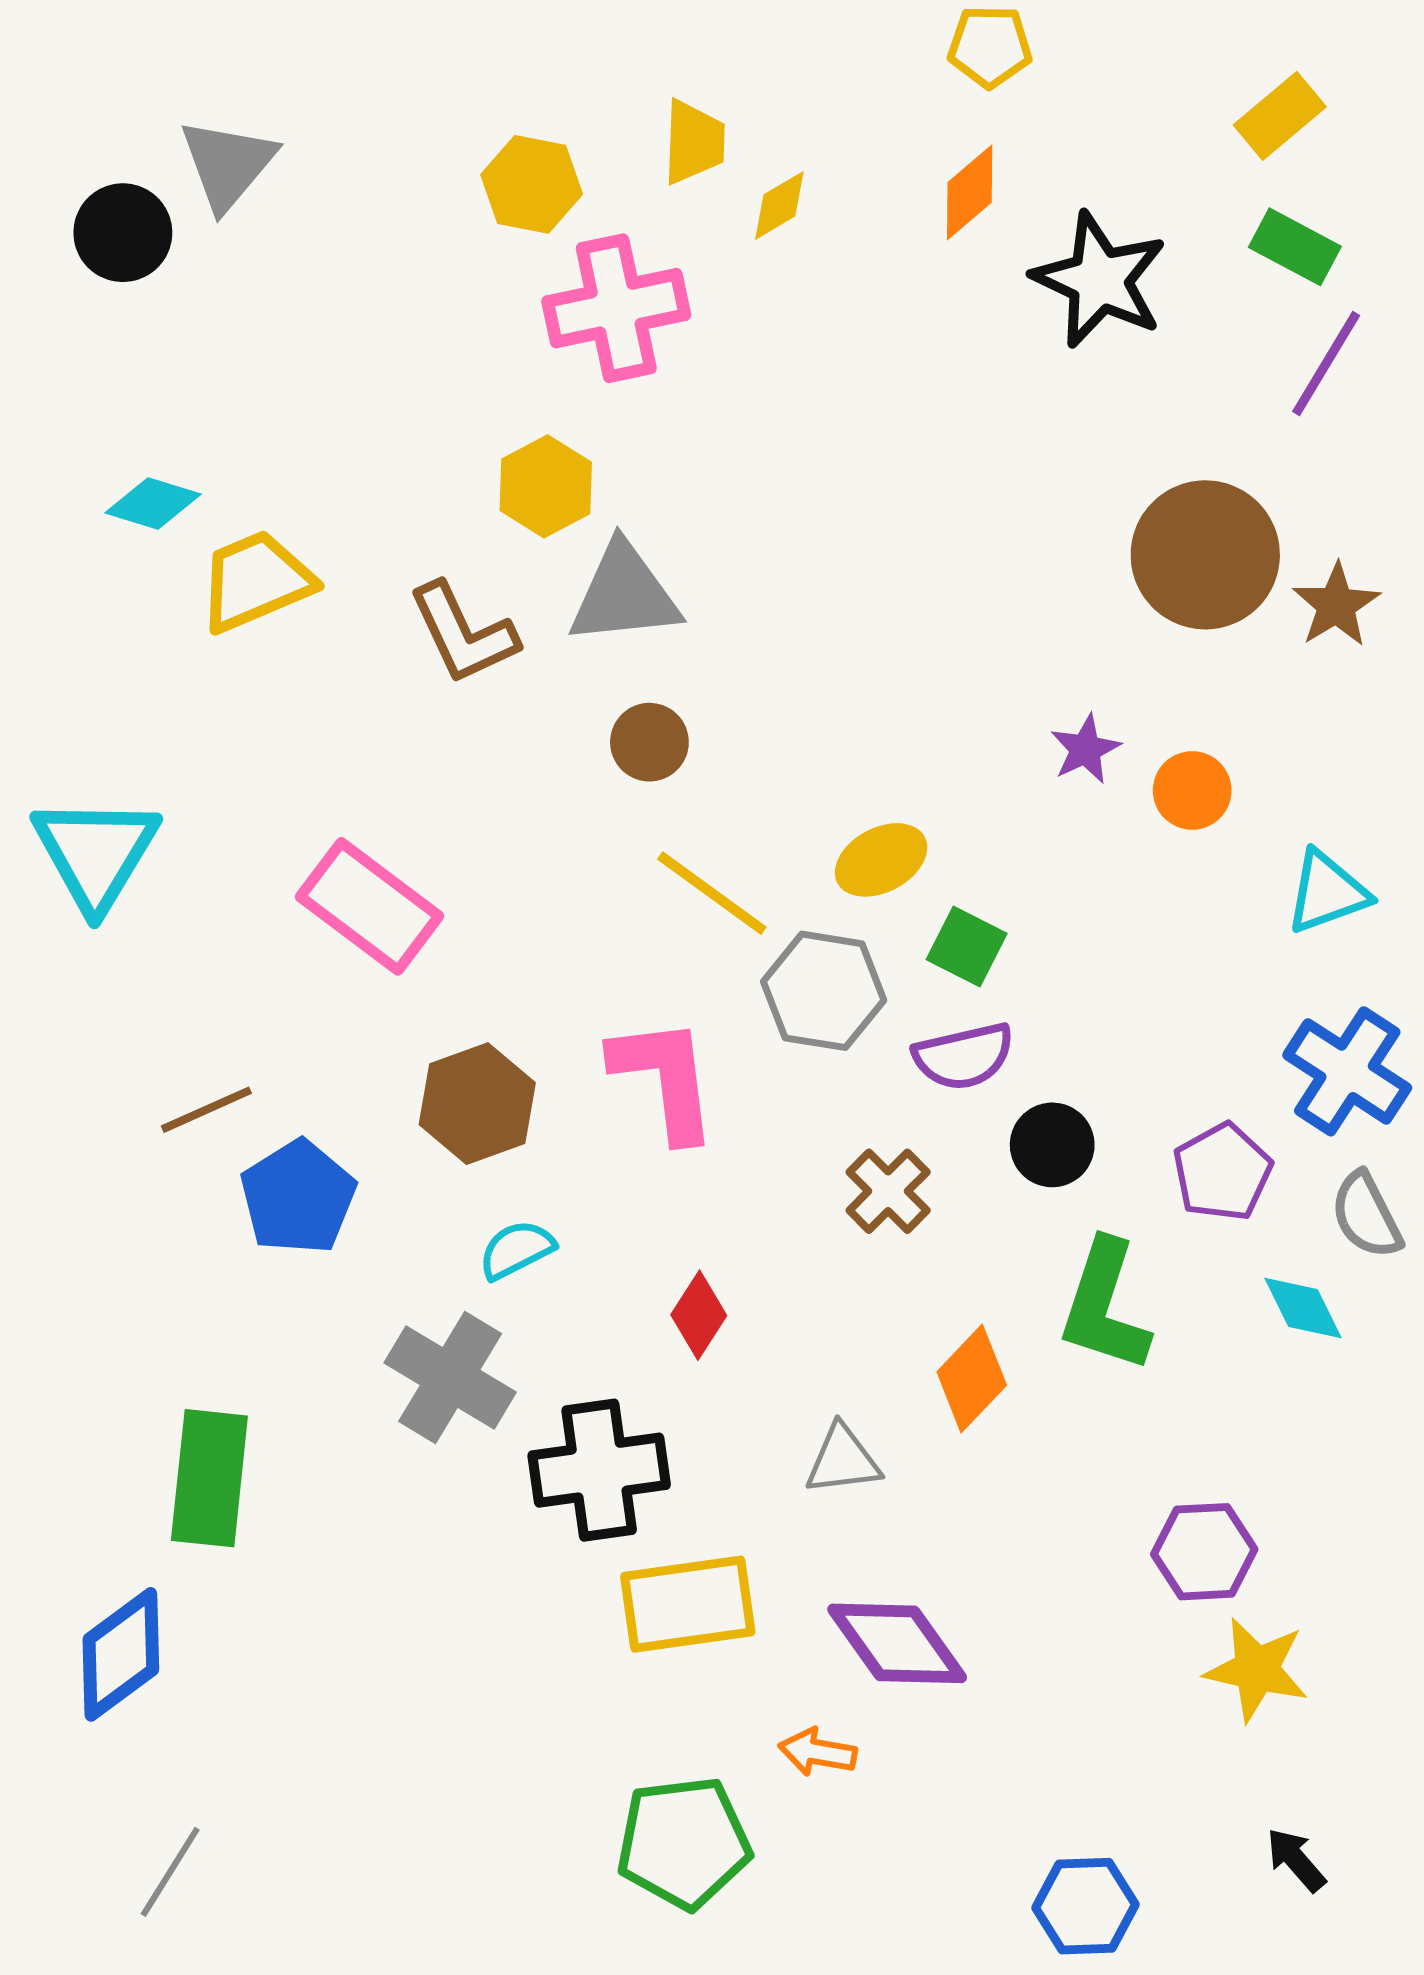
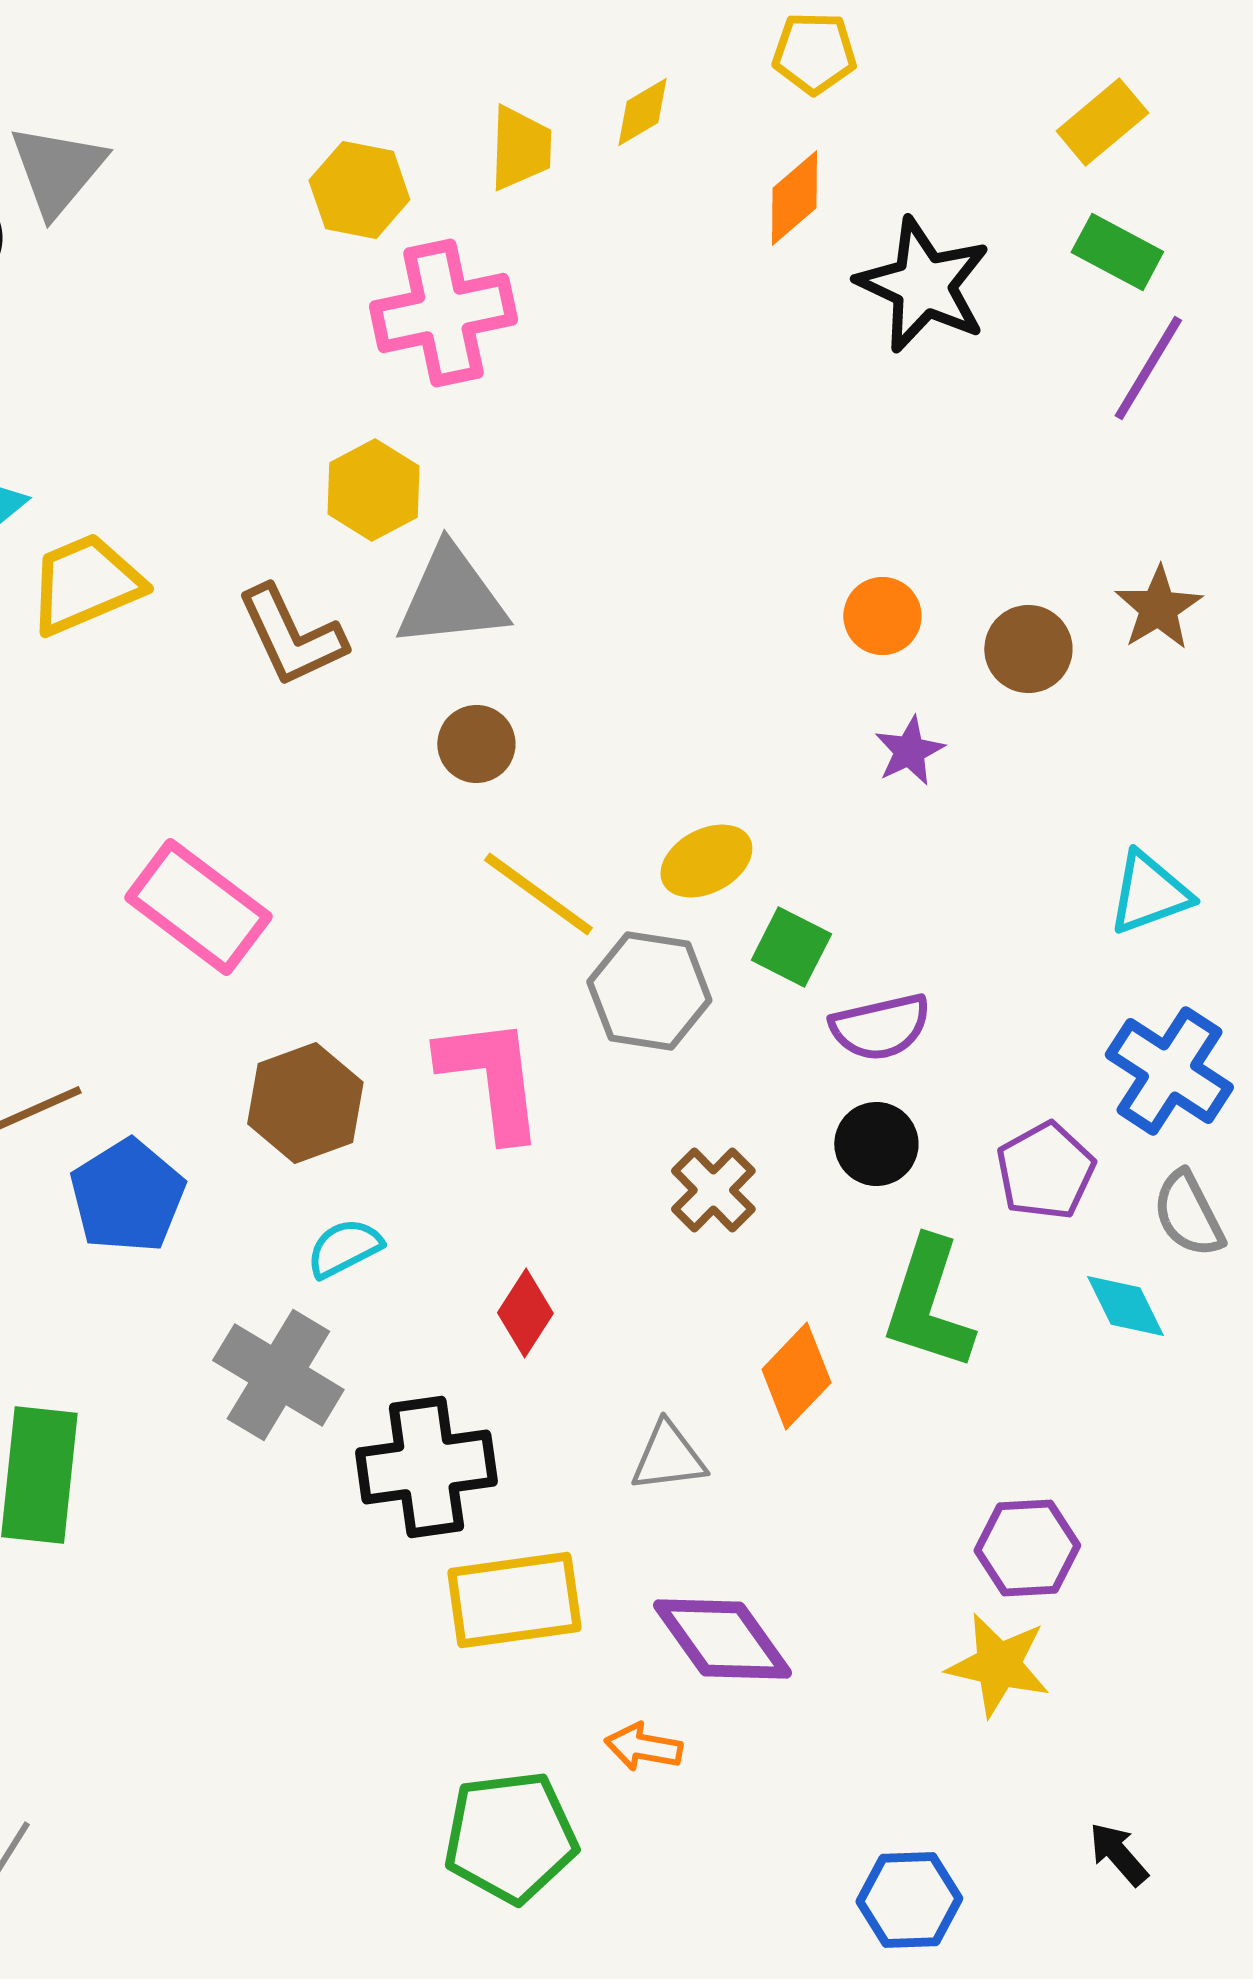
yellow diamond: (779, 205) -> (642, 112), moved
brown circle: (1205, 555) -> (1028, 649), moved, size x0.6
orange circle: (1192, 790) -> (882, 616), moved
purple semicircle: (964, 1056) -> (880, 1027), moved
yellow star: (1257, 1670) -> (998, 1665), moved

